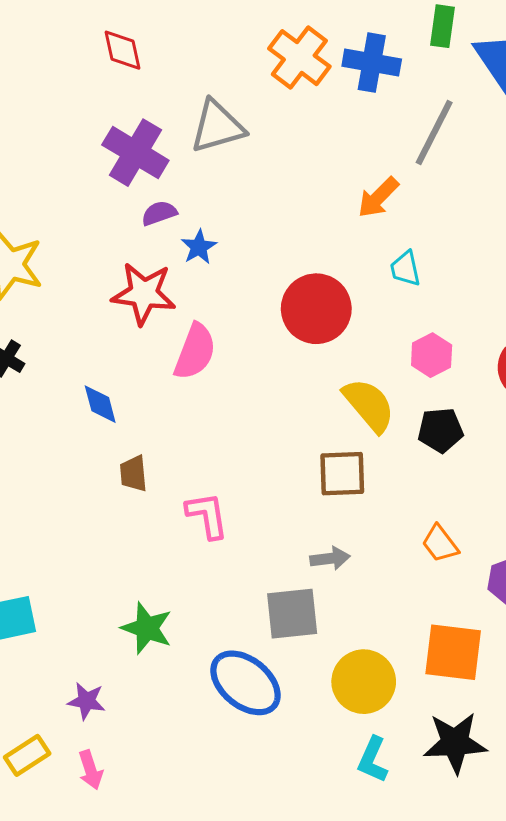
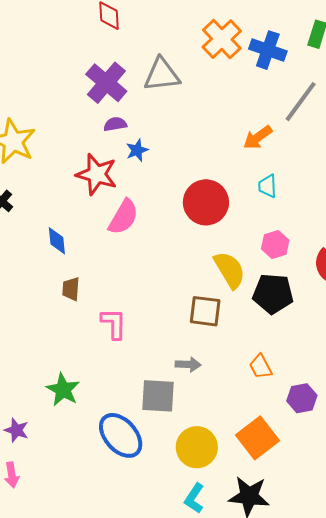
black pentagon: (440, 430) -> (273, 294), size x1.4
orange square: (453, 652) -> (257, 438), turned 36

